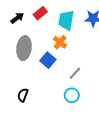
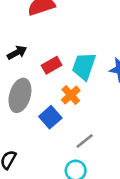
red rectangle: (40, 13) -> (52, 65), moved

